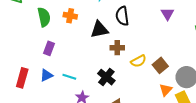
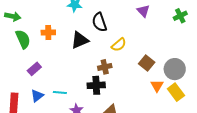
purple rectangle: (49, 48) -> (34, 69), turned 40
brown cross: (117, 48) -> (105, 67), moved
yellow semicircle: (138, 61) -> (119, 45), moved
black cross: (106, 77) -> (96, 85), turned -30

